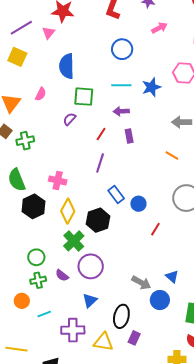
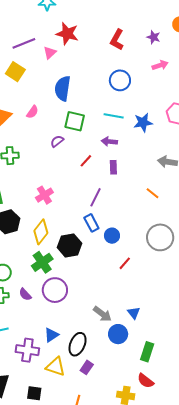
purple line: (100, 163) -> (96, 197), moved
pink cross: (58, 181) -> (44, 195), moved, turned 36
blue triangle: (90, 300) -> (51, 335), moved

